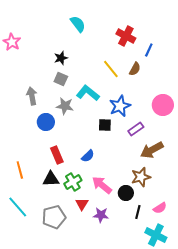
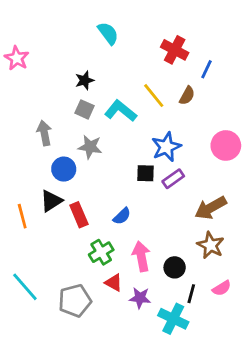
cyan L-shape: (88, 93) -> (121, 111), moved
purple rectangle: (136, 129) -> (173, 179), moved
orange line: (20, 170) -> (22, 216), moved
brown star: (141, 177) -> (211, 245), moved, turned -30
black triangle: (51, 179) -> (51, 201), moved, turned -30
pink arrow: (102, 185) -> (141, 256), turned 40
red triangle: (82, 204) -> (114, 283), turned -32
cyan cross: (156, 235) -> (173, 319), moved

